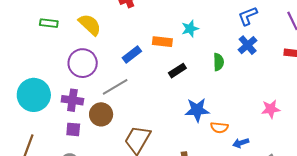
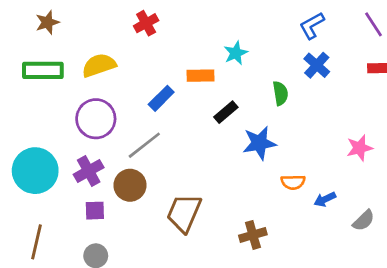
green rectangle: (49, 23) -> (43, 70), size x1.6
yellow semicircle: (90, 25) -> (99, 65), turned -55
purple cross: (72, 100) -> (89, 171), turned -30
blue star: (197, 110) -> (259, 143), moved

